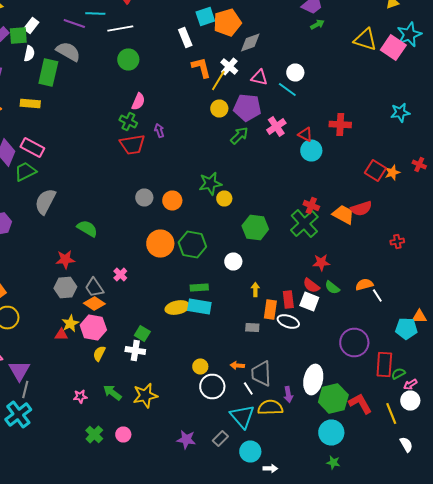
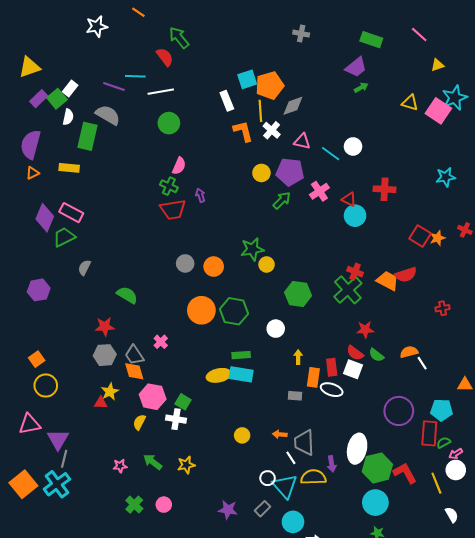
green square: (18, 36) -> (57, 99), turned -36
yellow triangle: (365, 40) -> (410, 103), size x0.7
white circle: (295, 72) -> (353, 146), moved
yellow line: (218, 80) -> (260, 111), moved, turned -35
gray semicircle: (45, 202) -> (84, 268), size x0.6
orange diamond: (94, 304) -> (134, 371), turned 40
pink hexagon: (93, 328) -> (153, 397), moved
cyan pentagon: (406, 328) -> (442, 410), moved
white circle: (212, 386) -> (268, 478), moved, size x0.6
yellow star: (145, 396) -> (186, 465), size x0.7

